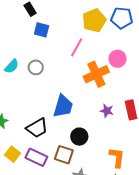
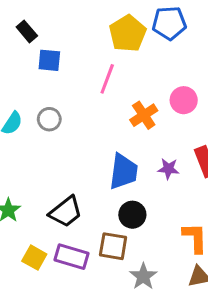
pink circle: (117, 59) -> (184, 100), moved
orange cross: (96, 74) -> (144, 115), size x0.7
blue trapezoid: (63, 106) -> (124, 172), moved

